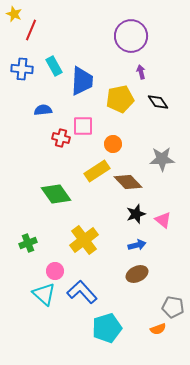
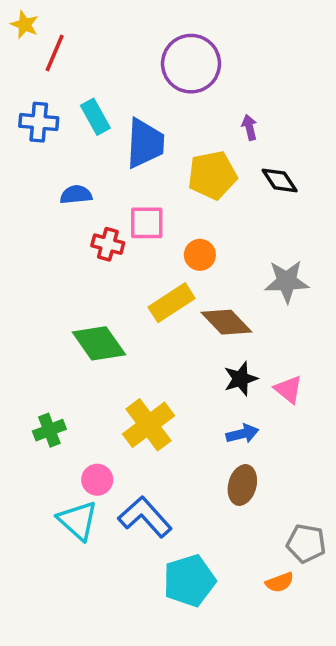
purple circle: (131, 36) -> (191, 64), moved
brown ellipse: (137, 274) -> (242, 485), turned -50

